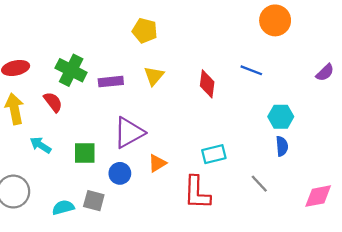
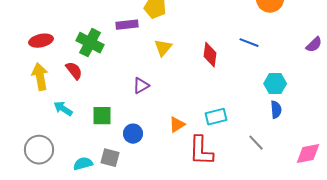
purple rectangle: (111, 82) -> (127, 25), moved
purple triangle: (129, 133) -> (141, 86), moved, size x0.6
orange triangle: (157, 163) -> (177, 125), moved

